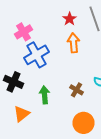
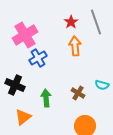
pink cross: (24, 32) -> (25, 35), size x1.4
blue cross: (36, 55) -> (38, 58), size x0.7

